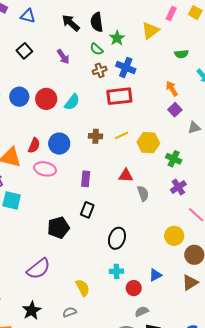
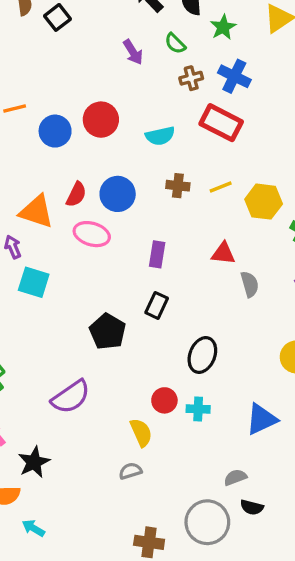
green semicircle: (97, 49) -> (175, 43), moved
black square: (24, 51) -> (58, 17), moved
red rectangle: (119, 96) -> (221, 123), turned 30
blue circle: (19, 97) -> (55, 131), moved
cyan semicircle: (72, 102) -> (160, 136), moved, turned 36
black pentagon: (58, 228) -> (108, 331), turned -30
blue triangle: (155, 275) -> (261, 419), size x1.5
red circle: (134, 288) -> (164, 400), moved
black star: (32, 310) -> (34, 462), moved
gray semicircle: (70, 312) -> (130, 471), moved

